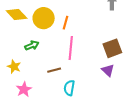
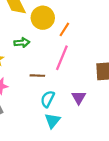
purple triangle: (108, 70) -> (79, 98), moved

